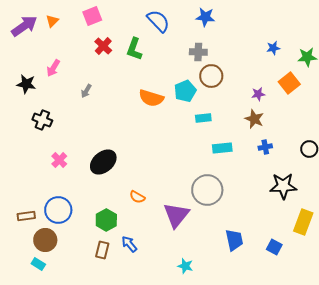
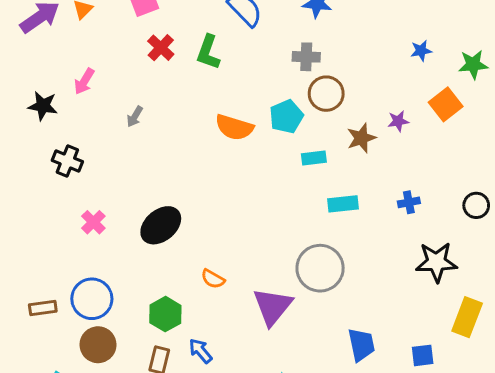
brown star: (254, 119) -> (361, 138), moved, turned 30
brown circle: (45, 240) -> (98, 345), moved
blue square: (274, 247) -> (423, 355), turned -35

